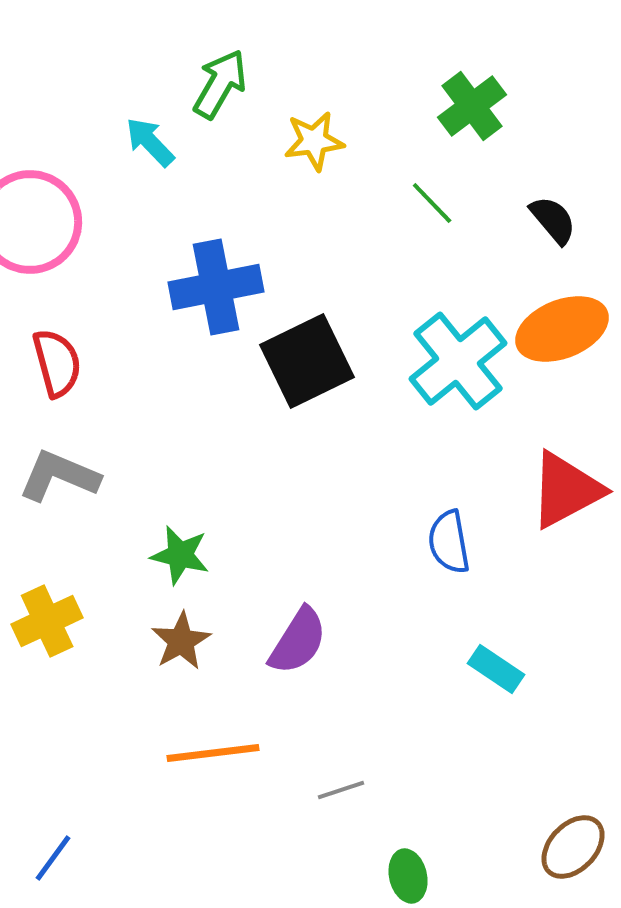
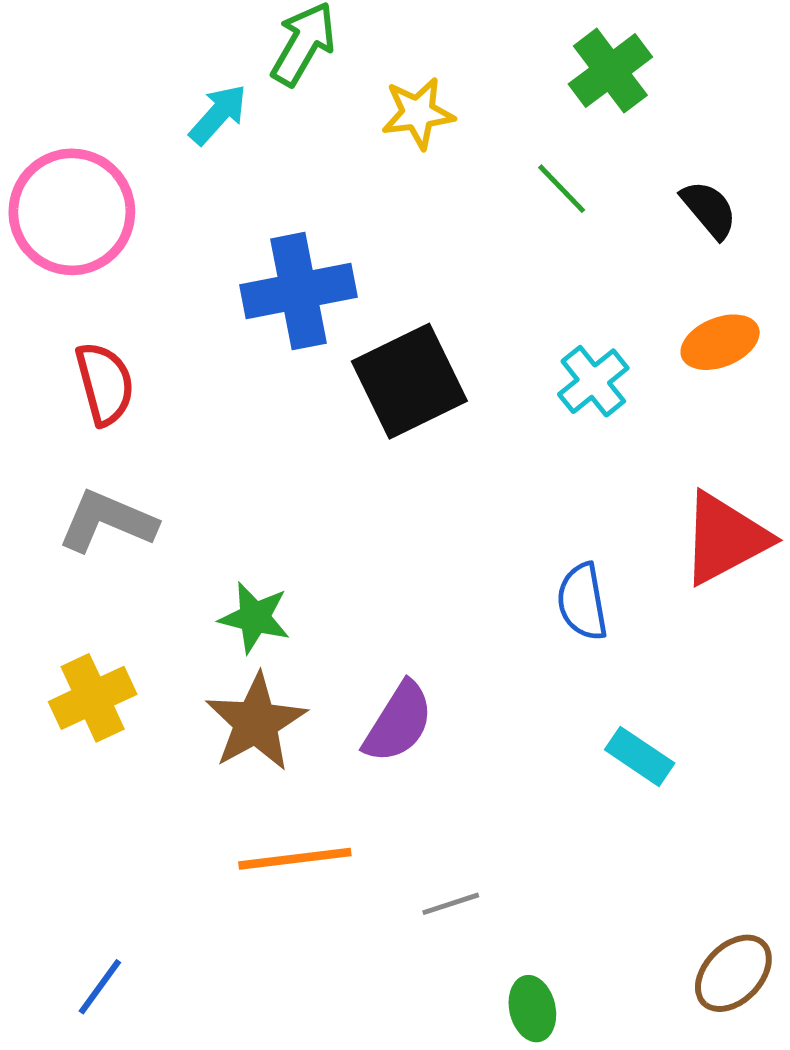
cyan arrow: (150, 142) -> (218, 114), turned 86
orange ellipse: (562, 329) -> (720, 342), size x0.7
cyan cross: (458, 361) -> (593, 381), size x0.6
brown star: (181, 641) -> (256, 722), size x1.4

